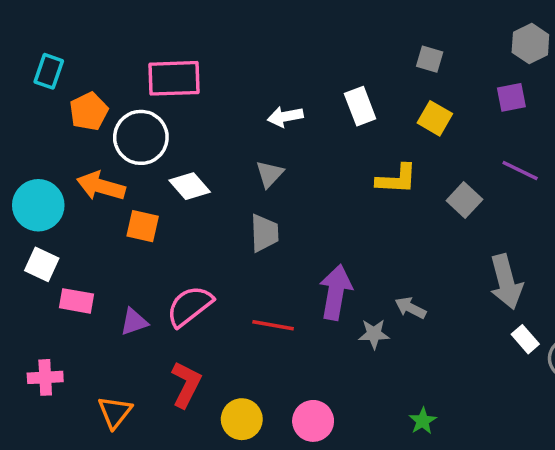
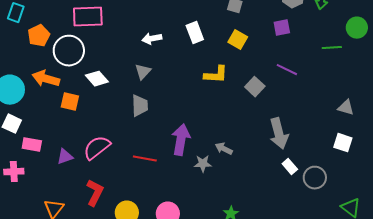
pink cross: (45, 377) -> (14, 172), moved

